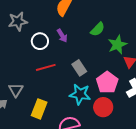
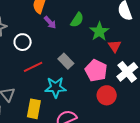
purple arrow: (62, 36) -> (50, 22), moved
cyan star: (80, 94) -> (55, 87), moved
red circle: (103, 107) -> (107, 95), moved

